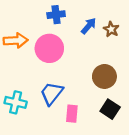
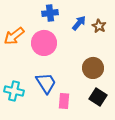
orange arrow: (16, 40) -> (14, 36), turned 145
blue trapezoid: (52, 93) -> (46, 83), turned 110

